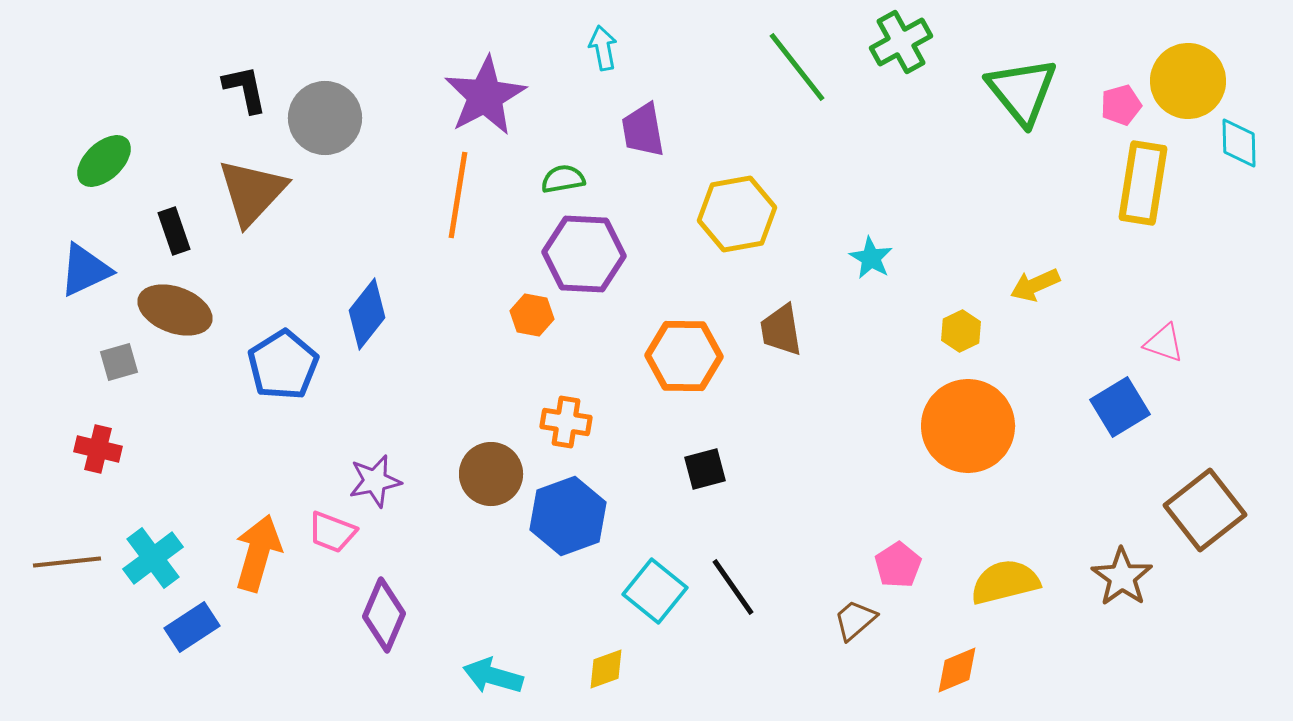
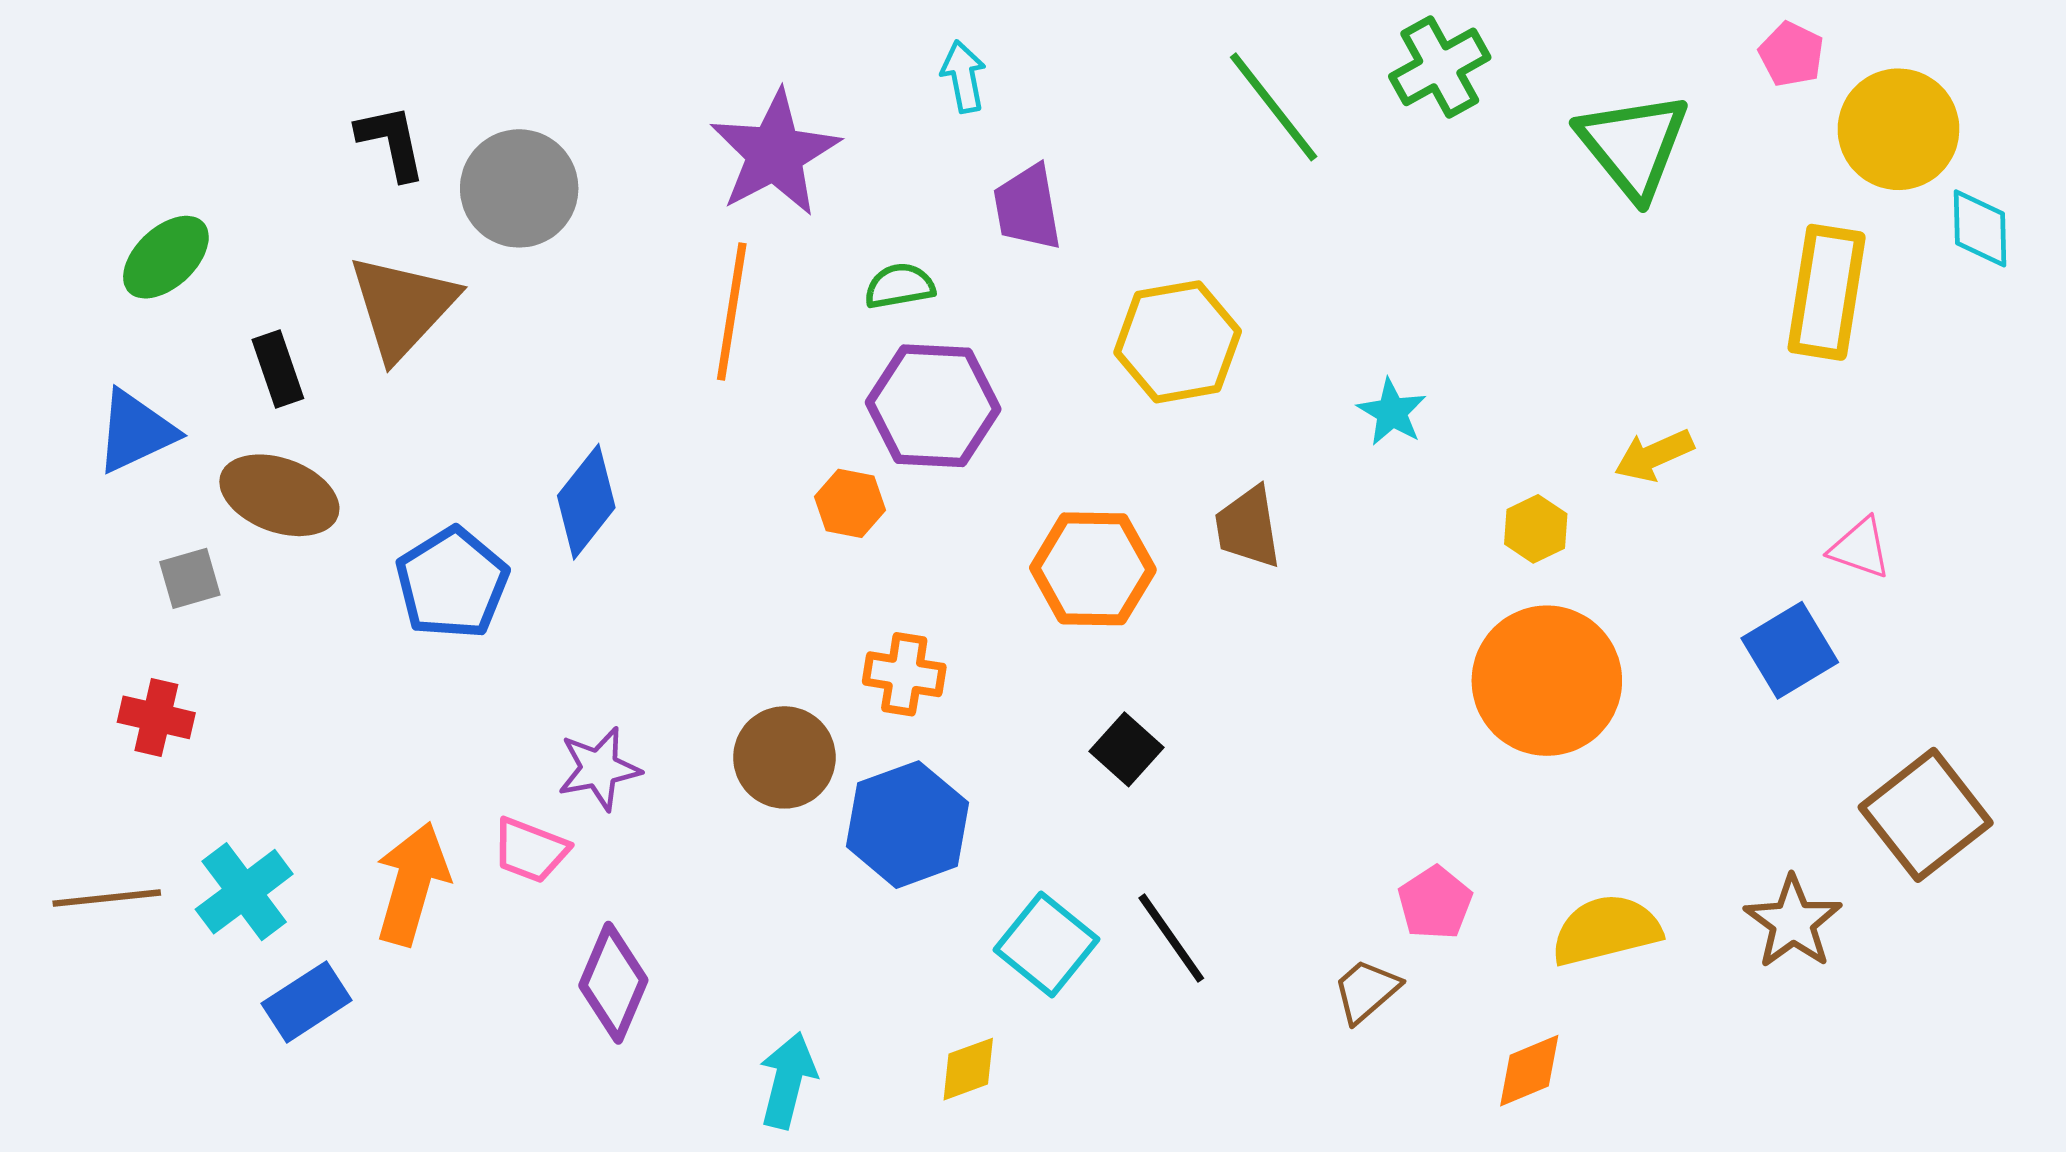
pink pentagon: (1121, 105) -> (1791, 54), moved, turned -30
black square: (705, 469) -> (1127, 749), turned -33
cyan arrow: (493, 676) -> (788, 1080), turned 88

